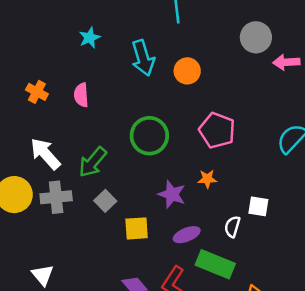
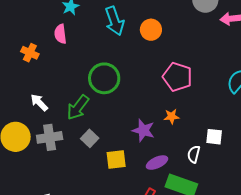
pink semicircle: (81, 95) -> (60, 34), moved
green circle: (149, 136) -> (104, 78), moved
white arrow: (45, 154) -> (39, 103), size x0.7

